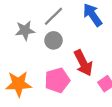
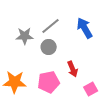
red arrow: (83, 63) -> (73, 69), size x0.7

